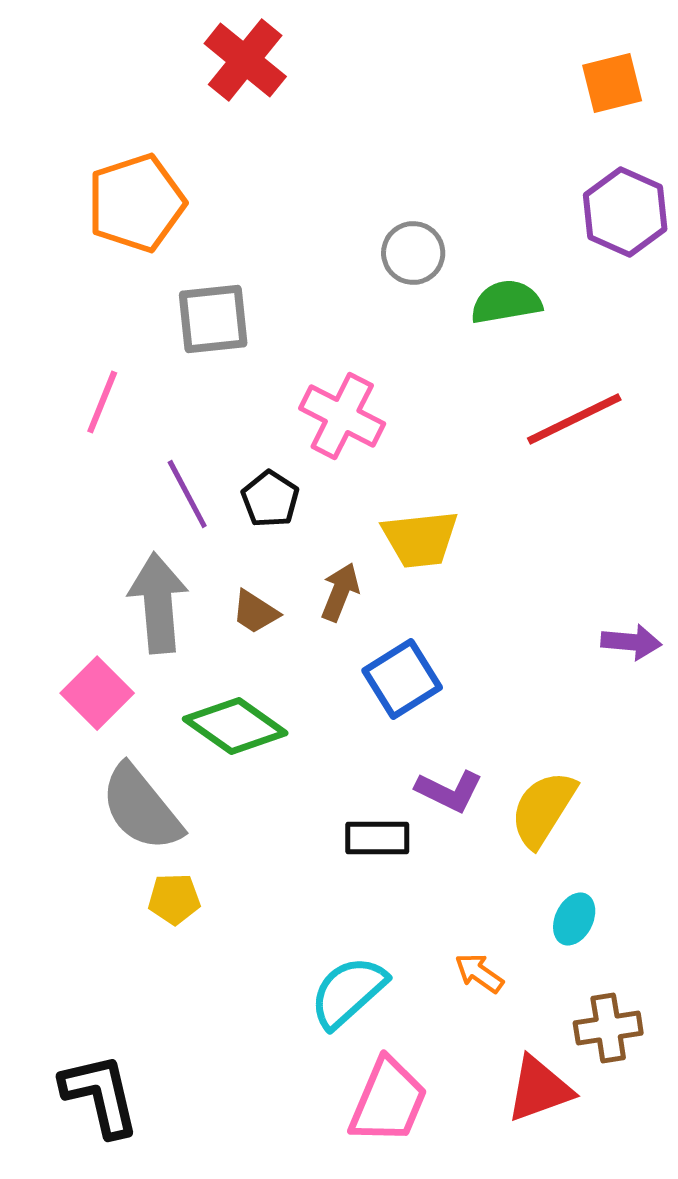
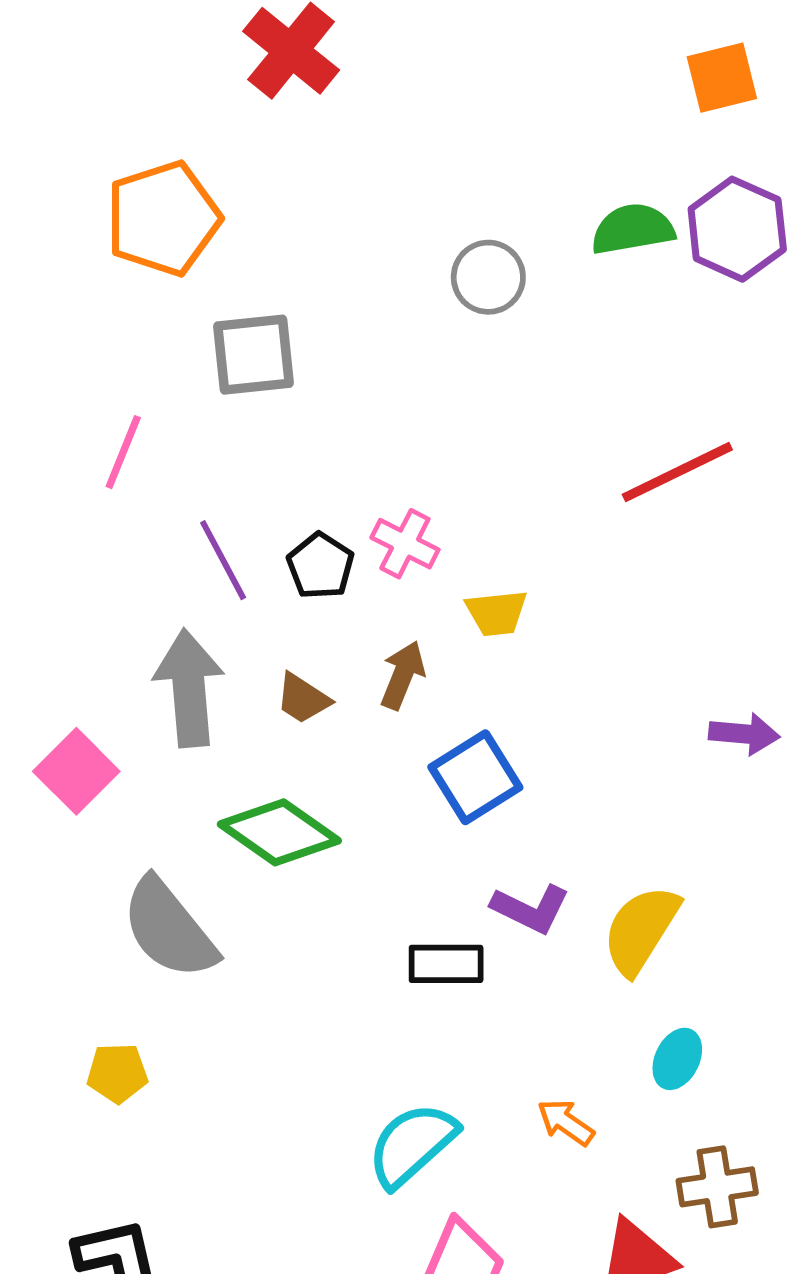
green semicircle: (506, 302) -> (633, 229), moved
pink cross: (342, 416) -> (405, 544), moved, size x0.7
yellow trapezoid: (420, 539) -> (497, 613), size x0.7
pink square: (97, 693) -> (76, 771), moved
yellow pentagon: (174, 899) -> (117, 1073), moved

